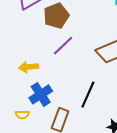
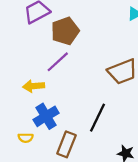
purple line: (63, 46) -> (58, 62), moved

